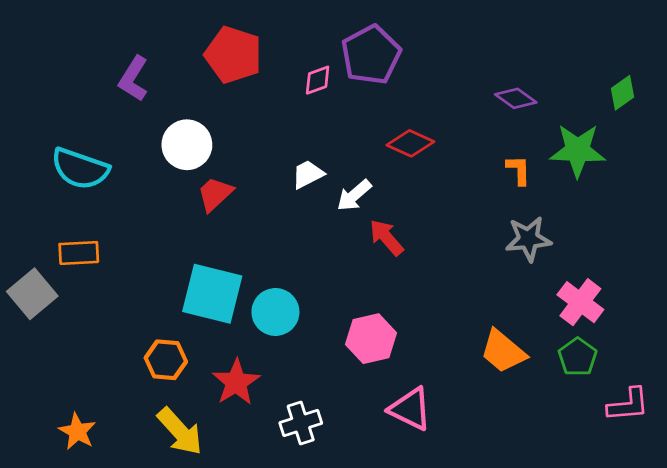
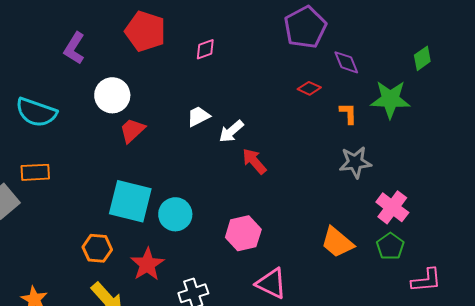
purple pentagon: (371, 55) -> (305, 27), moved
purple diamond: (516, 98) -> (346, 62), turned 32
red diamond: (410, 143) -> (309, 88), moved, size x0.7

